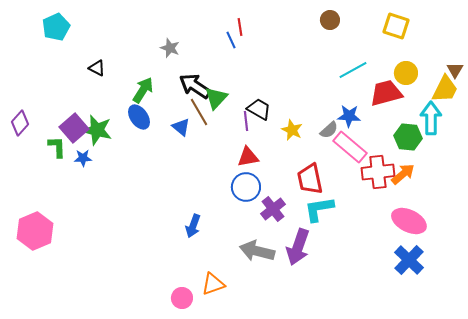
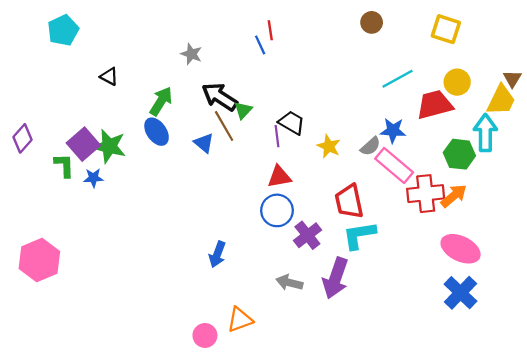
green triangle: (216, 98) -> (243, 110), size x0.7
gray arrow: (257, 251) -> (289, 283), size x0.7

